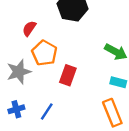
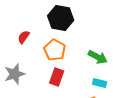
orange pentagon: (44, 53) -> (55, 50), moved

